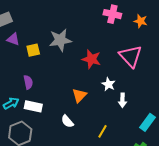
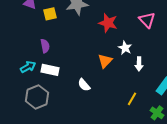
pink triangle: (130, 56) -> (147, 20), size x0.7
orange triangle: (79, 95) -> (105, 61), moved
yellow line: (102, 131) -> (132, 99), moved

